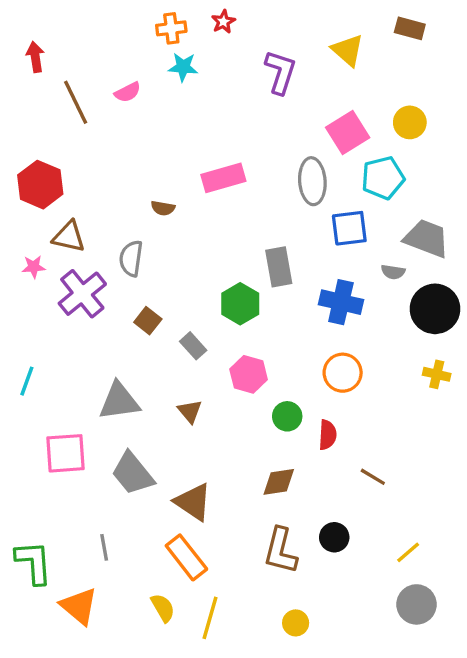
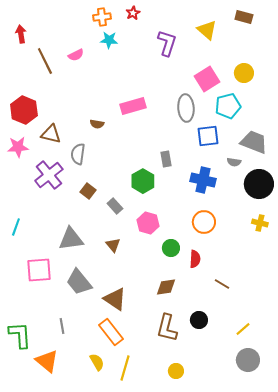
brown triangle: (69, 237) -> (51, 134), moved
pink star: (34, 267) -> (18, 147), moved, size x1.5
gray rectangle: (279, 267) -> (166, 159), size x0.7

